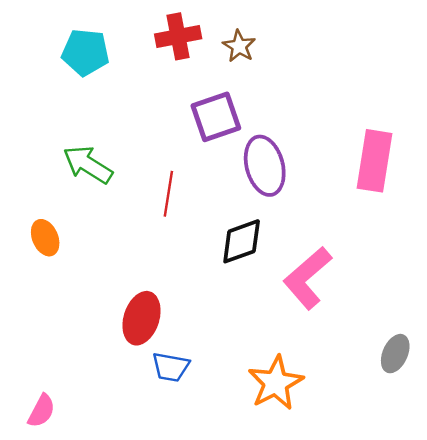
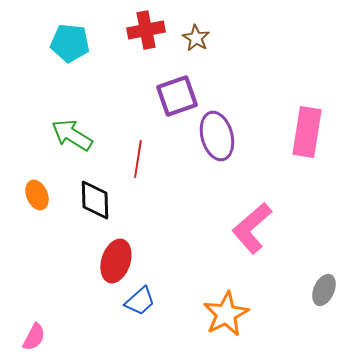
black diamond: (242, 241) -> (95, 200), moved, turned -72
blue trapezoid: (171, 367) -> (140, 301), turned -52

